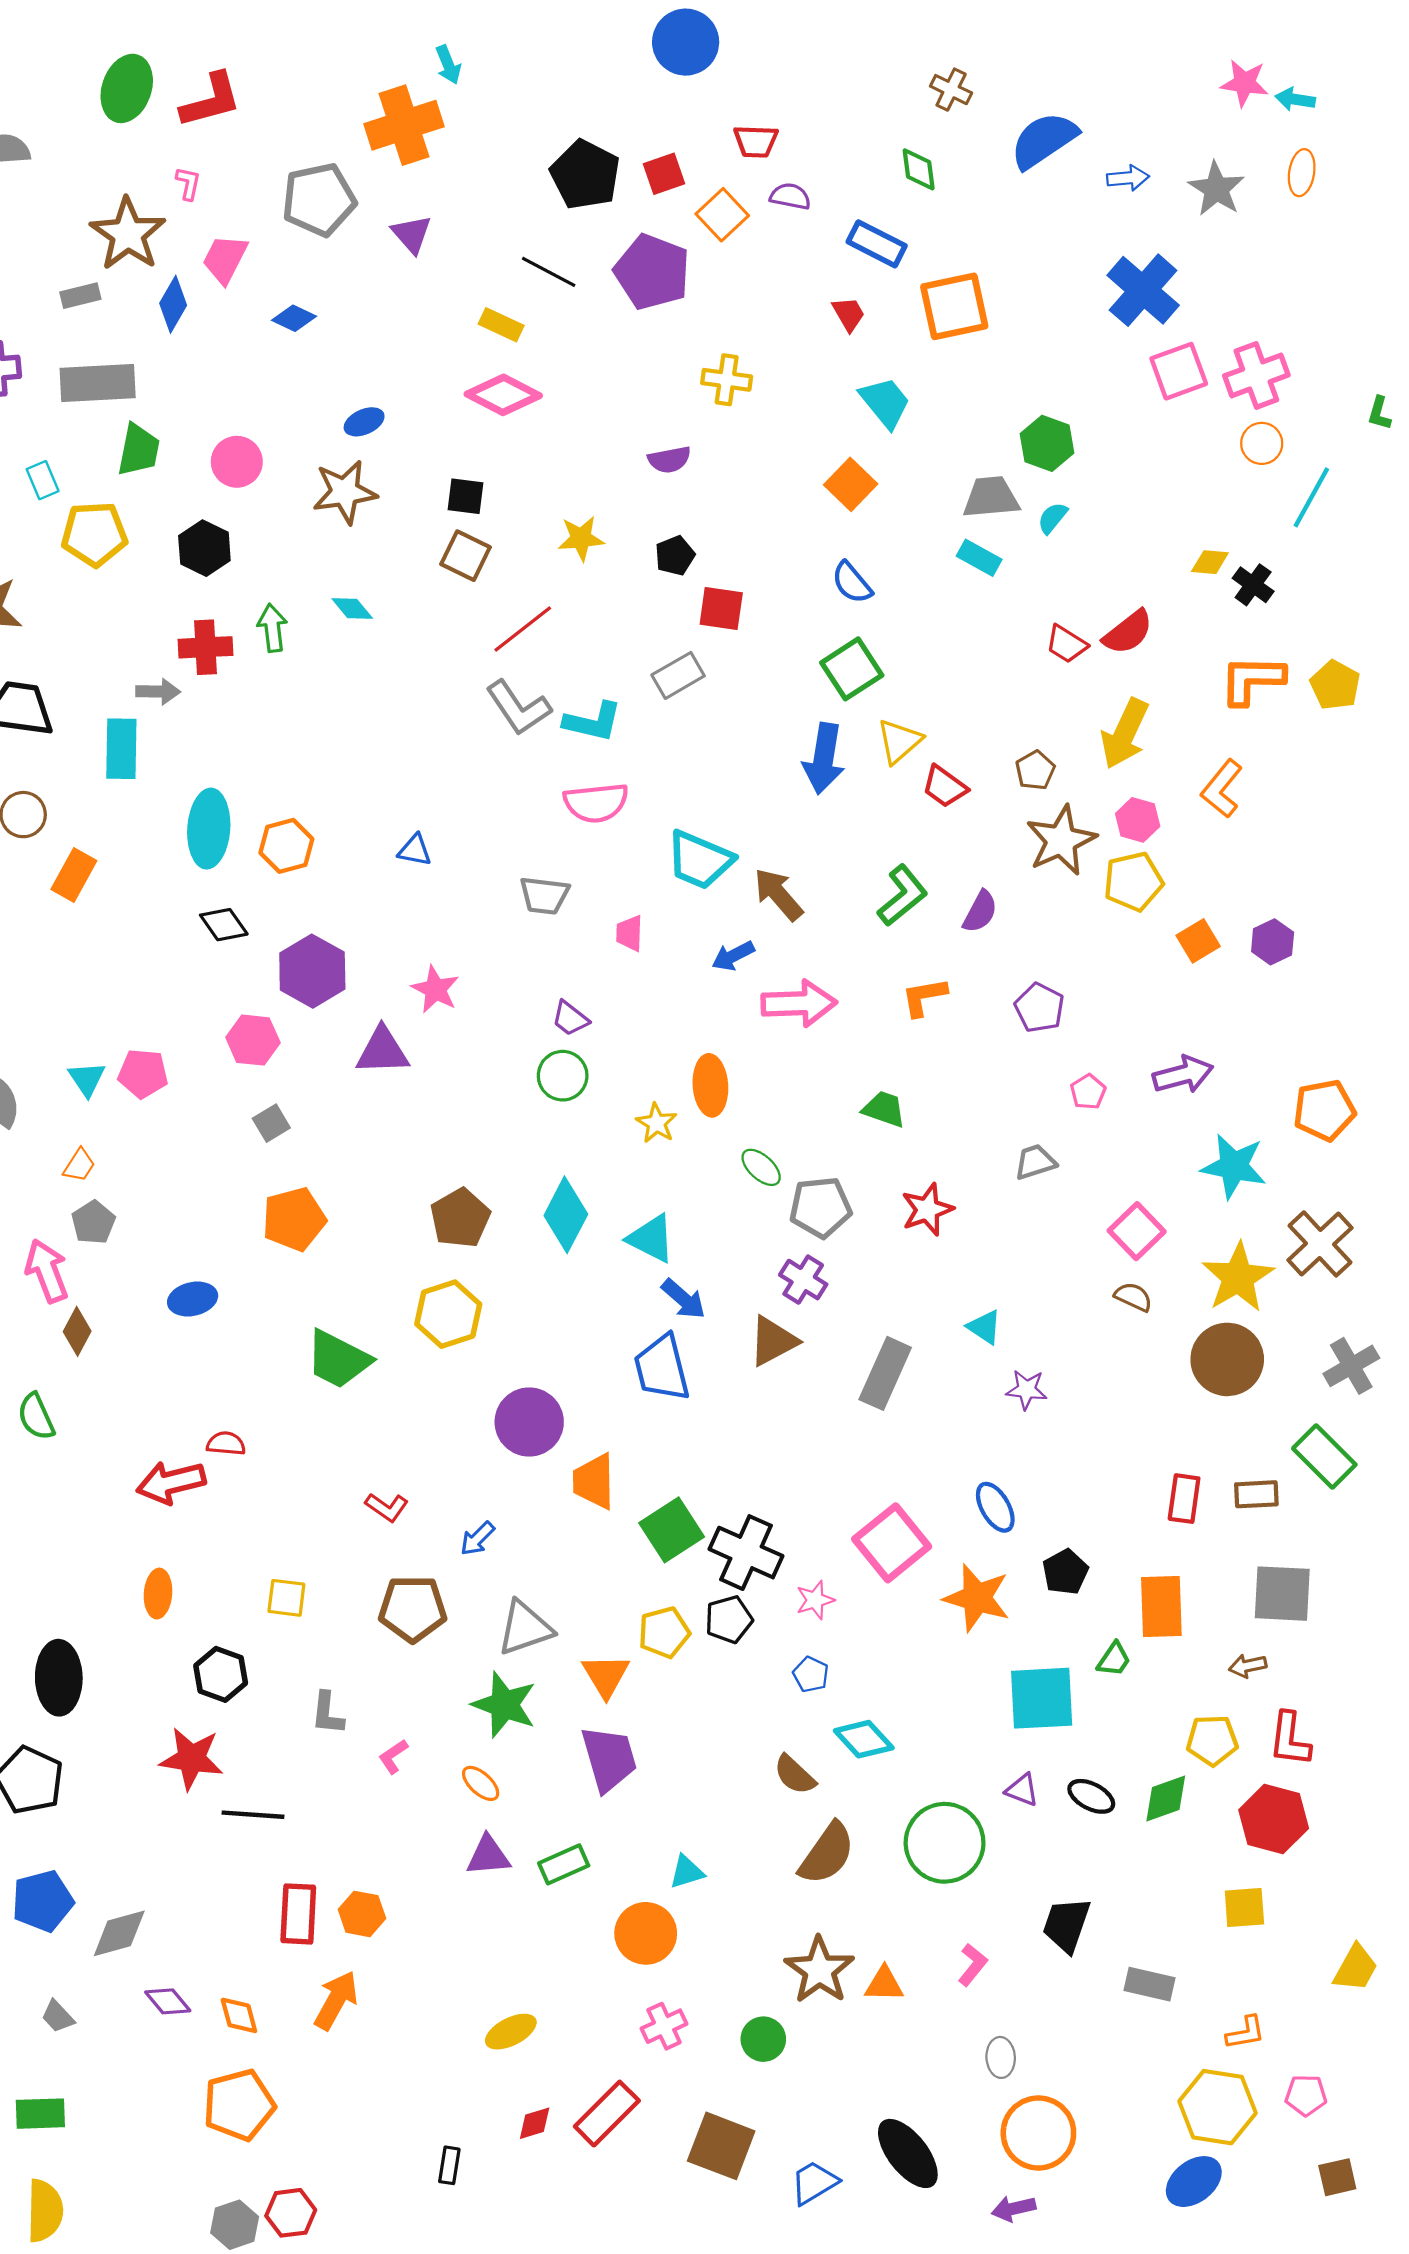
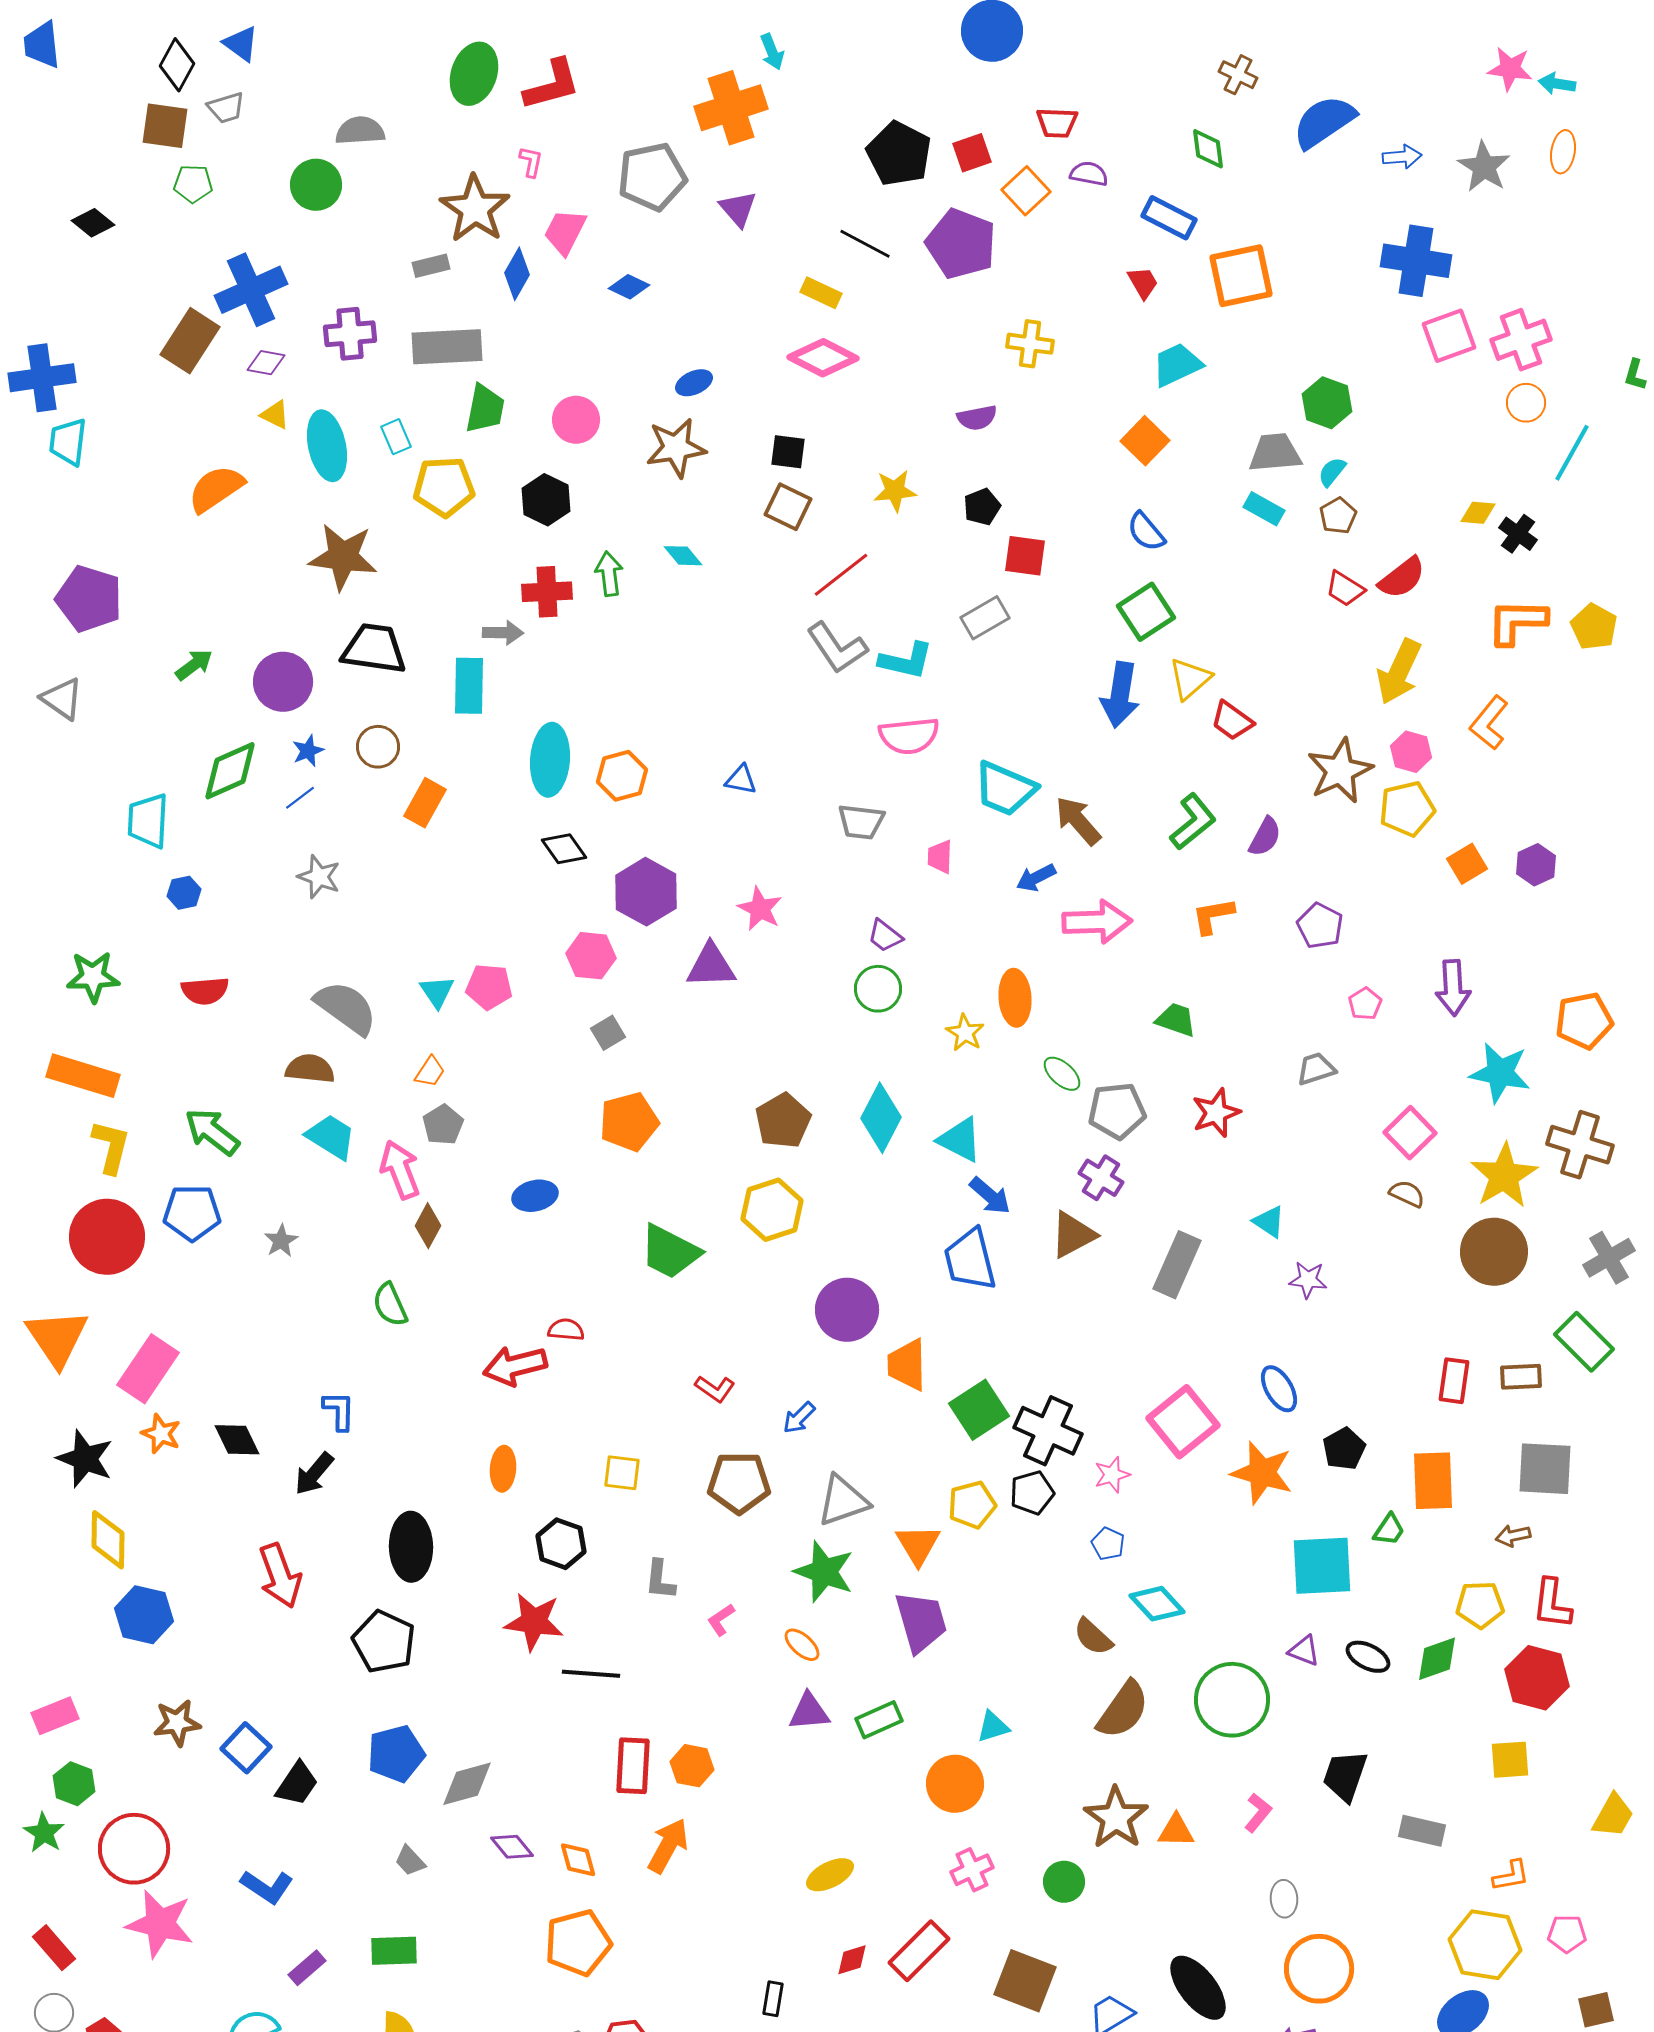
blue cross: (1143, 290) -> (1416, 261), turned -32
cyan trapezoid: (885, 402) -> (1177, 365), turned -76
brown pentagon: (1035, 770) -> (1338, 516), moved
purple arrow: (1183, 1075) -> (1453, 988), turned 102
brown cross: (1320, 1244) -> (1580, 1145), turned -30

